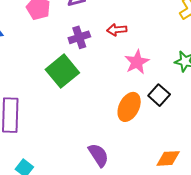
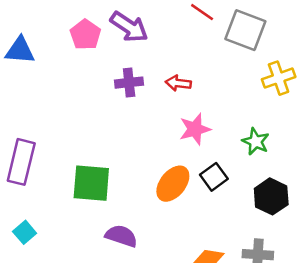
green square: (62, 71) -> (91, 183), moved, turned 32
purple semicircle: (98, 155) -> (121, 236), turned -50

